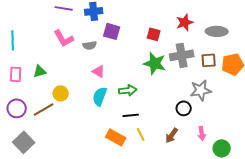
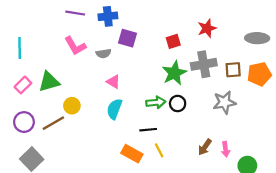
gray ellipse: (217, 31) -> (257, 38), moved
red square: (154, 34) -> (173, 41), turned -32
green star: (155, 63) -> (174, 73), turned 30
green triangle: (40, 71) -> (49, 82), size x1.5
pink rectangle: (16, 74) -> (23, 85), turned 42
green arrow: (128, 90) -> (156, 102), moved
black circle: (184, 108) -> (178, 104), moved
brown arrow: (172, 135) -> (205, 147), moved

